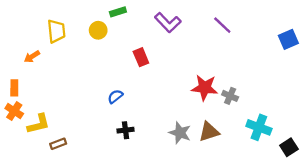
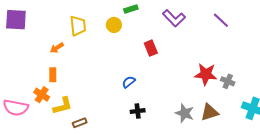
orange rectangle: (14, 88) -> (53, 75), moved

